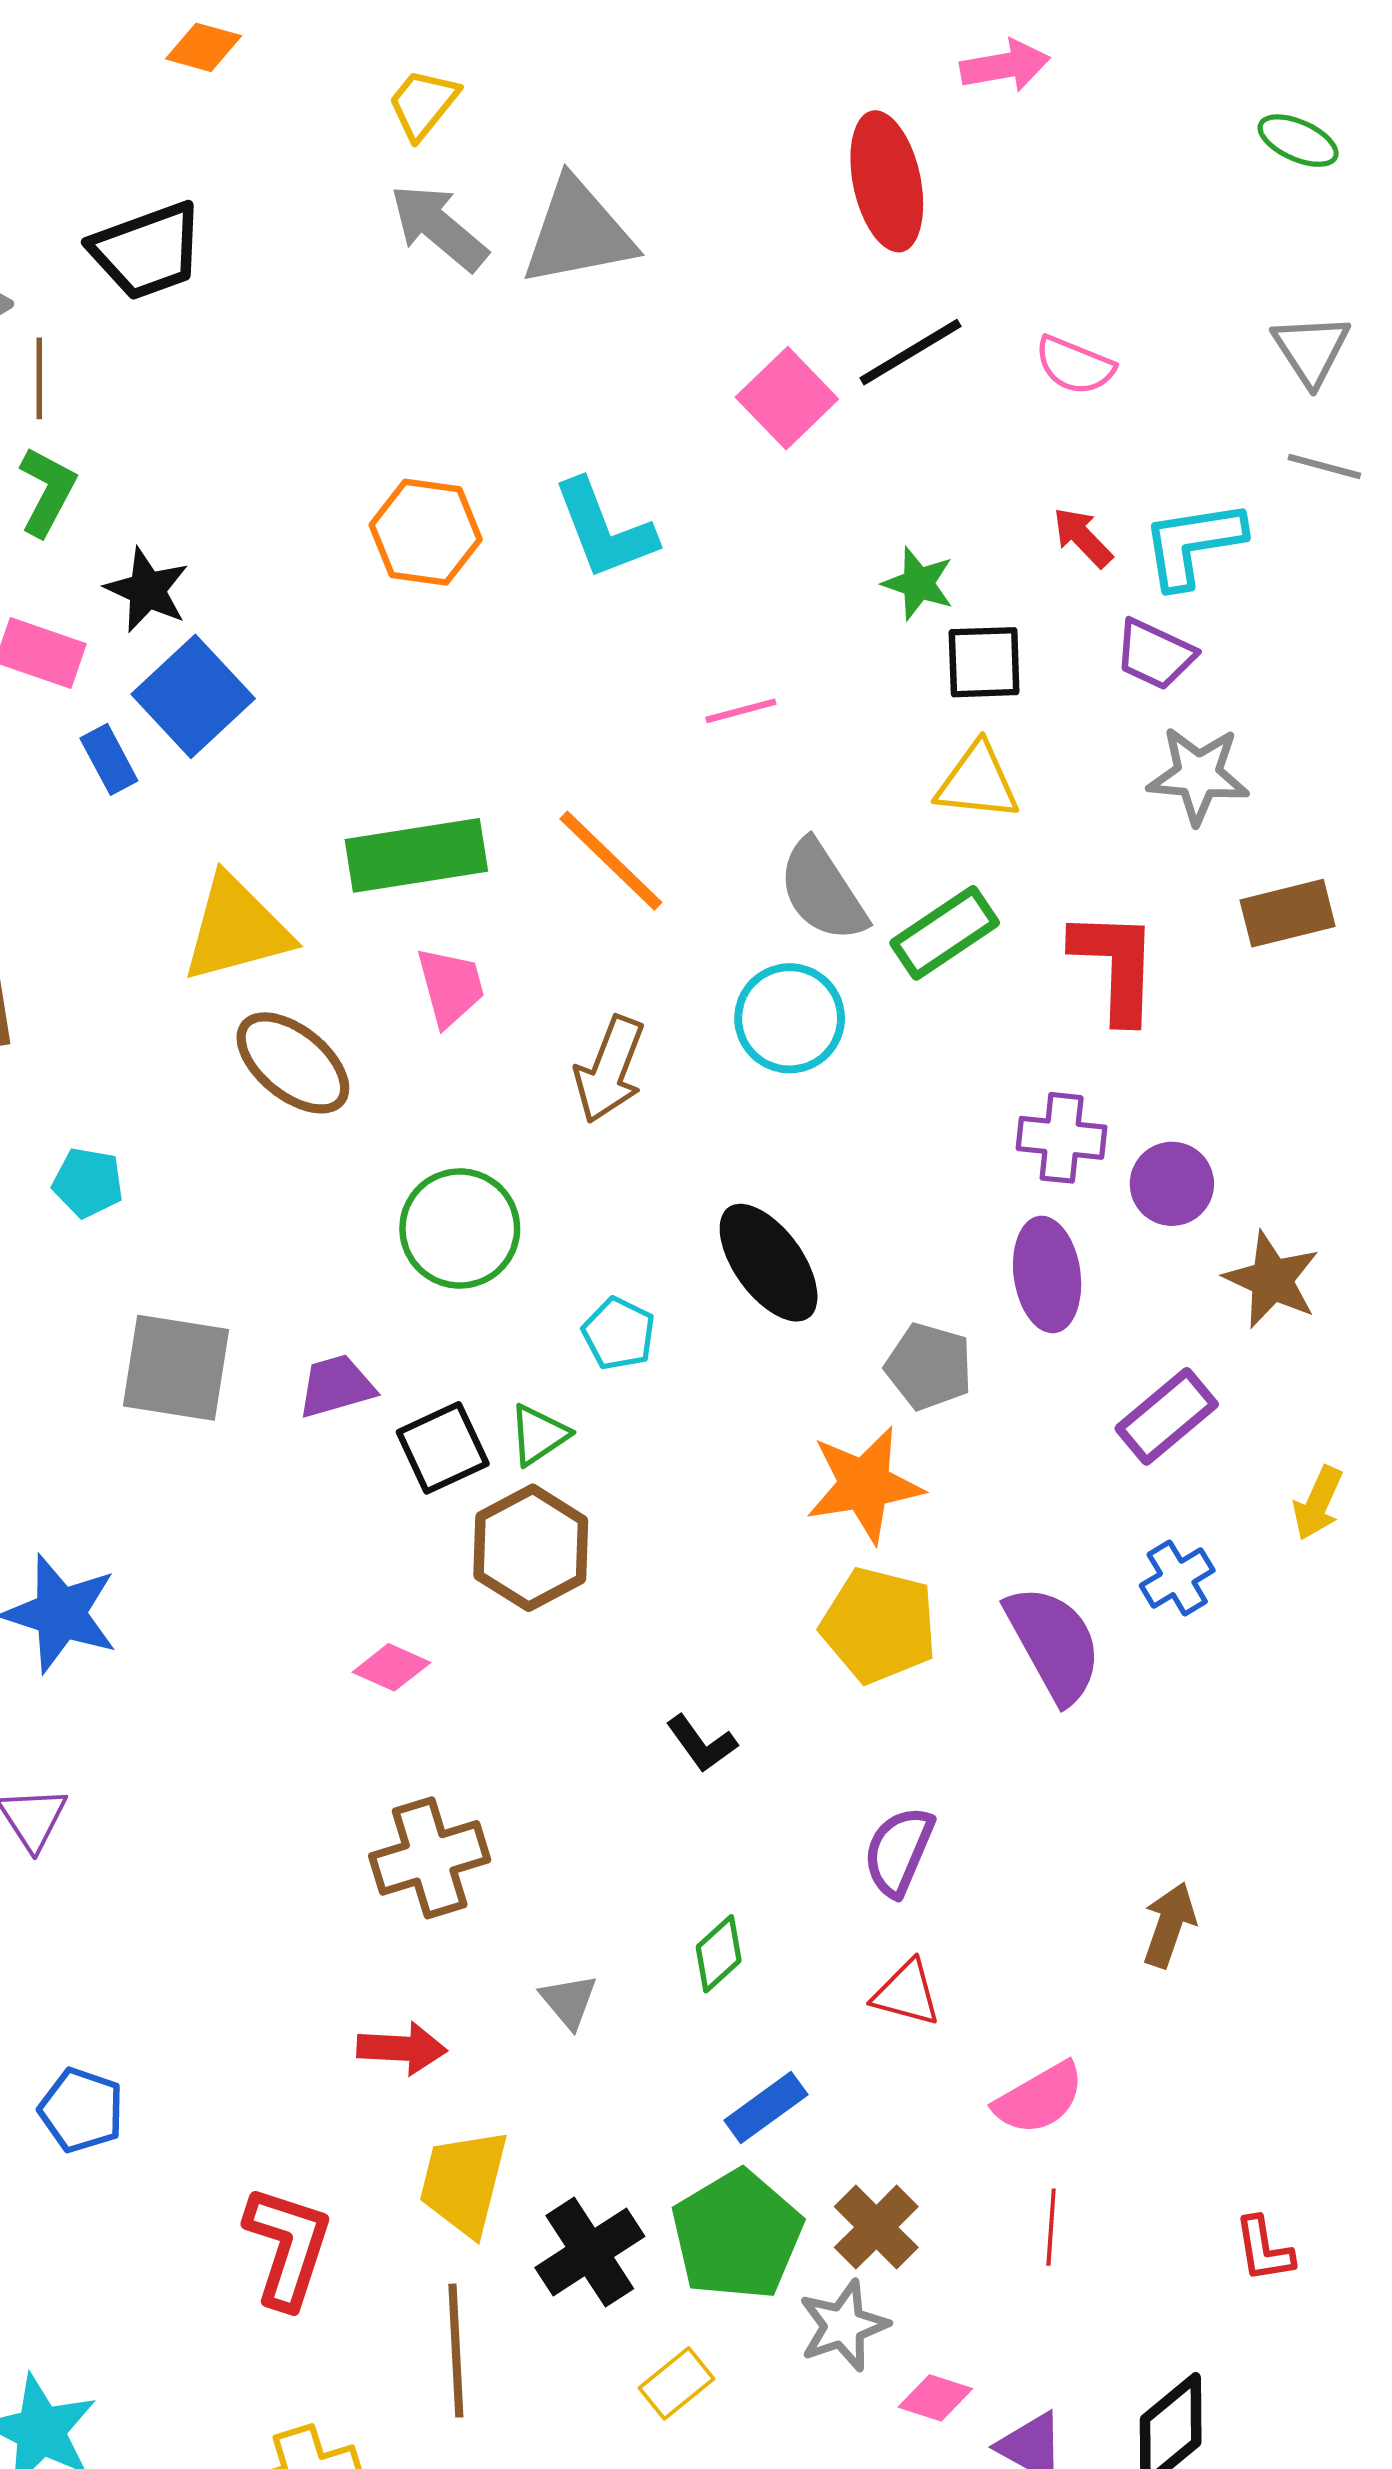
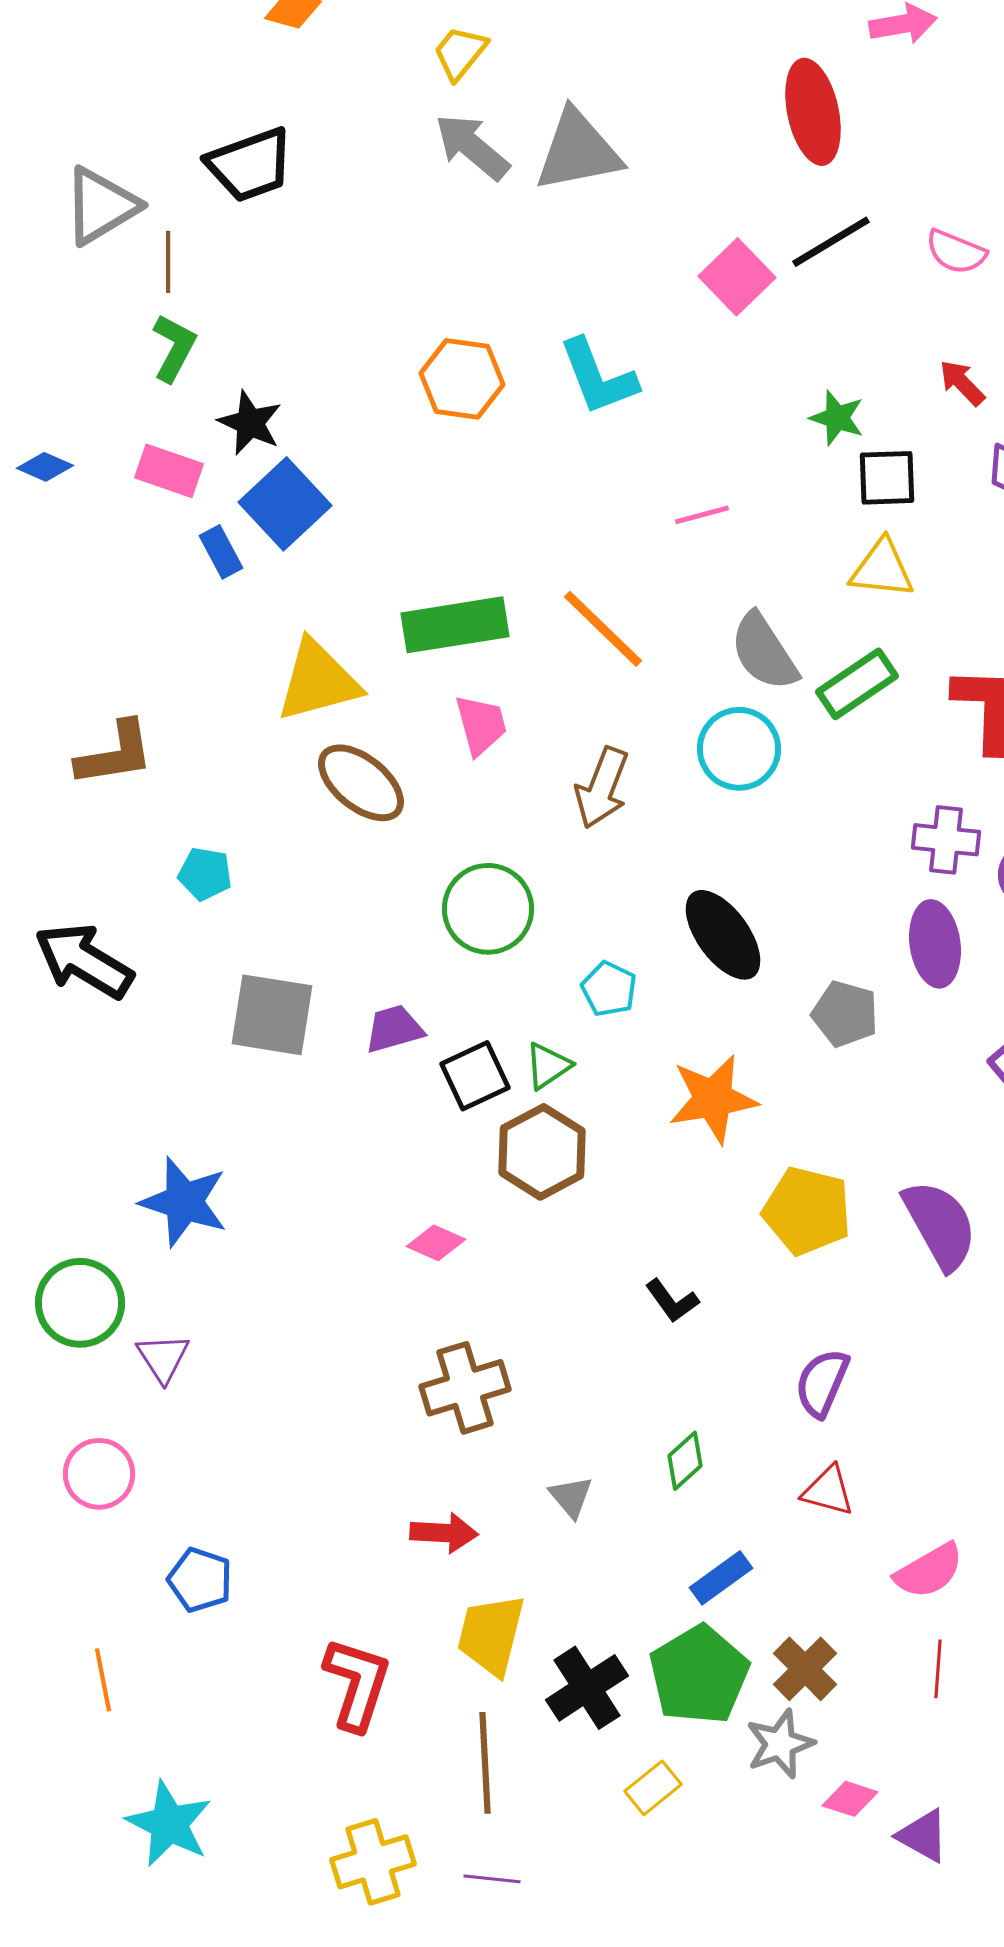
orange star: (864, 1485) -> (713, 1099), moved

